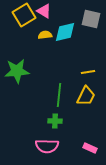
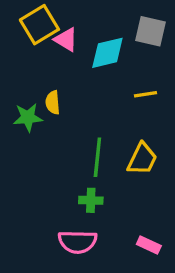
pink triangle: (44, 11) -> (66, 40), moved
yellow semicircle: (45, 35) -> (53, 103), moved, turned -88
green star: (17, 71) -> (28, 117), size x0.7
yellow line: (88, 72) -> (146, 94), moved

